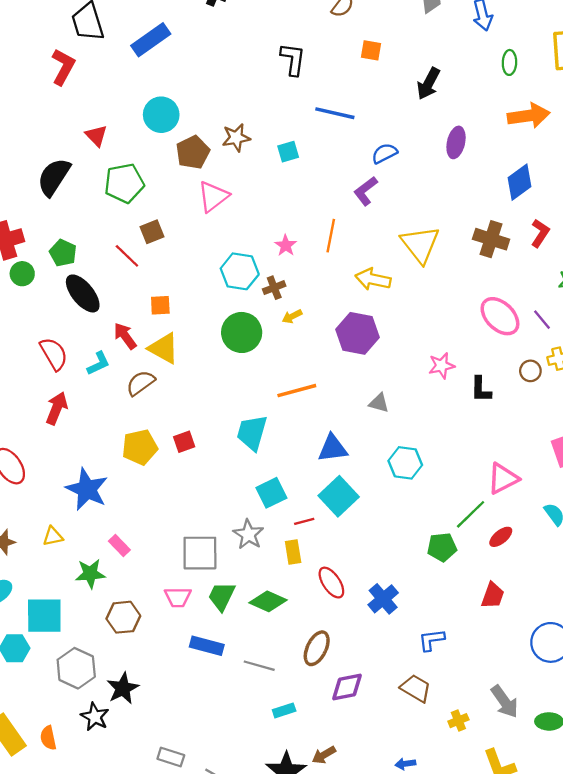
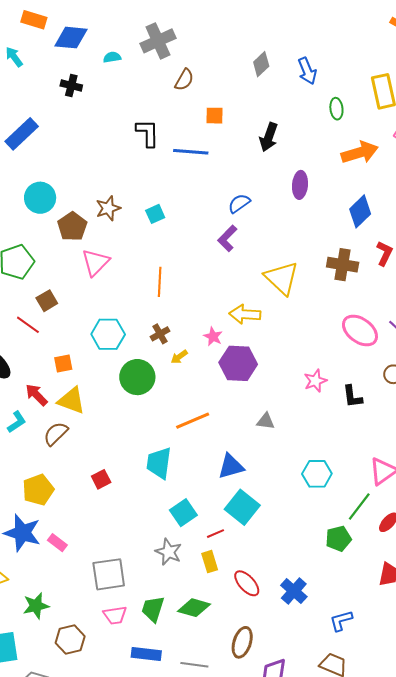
blue line: (335, 113) -> (191, 152), moved
orange line: (331, 236) -> (160, 282), moved
pink star: (286, 245) -> (213, 337), moved
cyan hexagon: (240, 271) -> (108, 334), moved
yellow pentagon: (140, 447) -> (38, 490), moved
cyan hexagon: (405, 463) -> (317, 474), moved
pink rectangle: (119, 545) -> (57, 543), moved
gray square: (200, 553) -> (109, 574), moved

